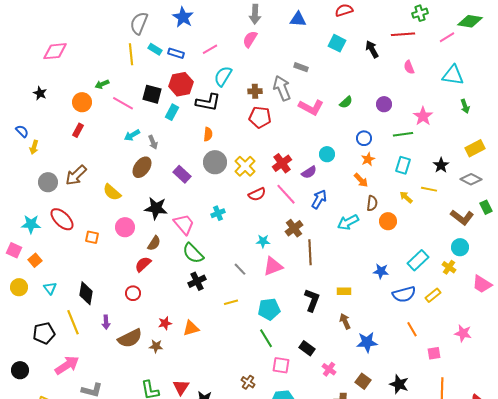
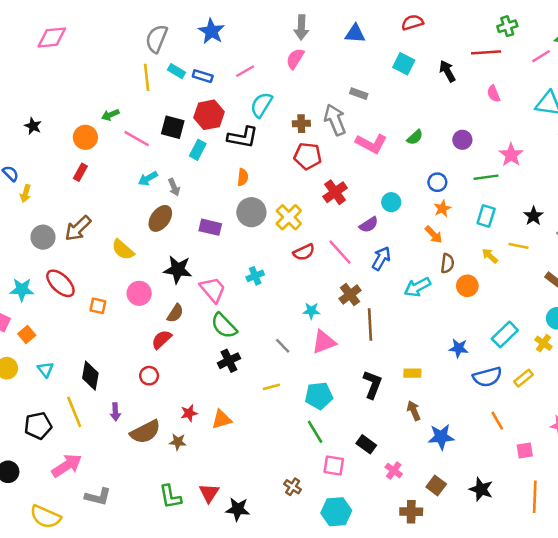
pink diamond: (55, 51) -> (52, 37), moved
red cross: (282, 163) -> (335, 192), moved
purple rectangle: (182, 174) -> (210, 227), turned -30

